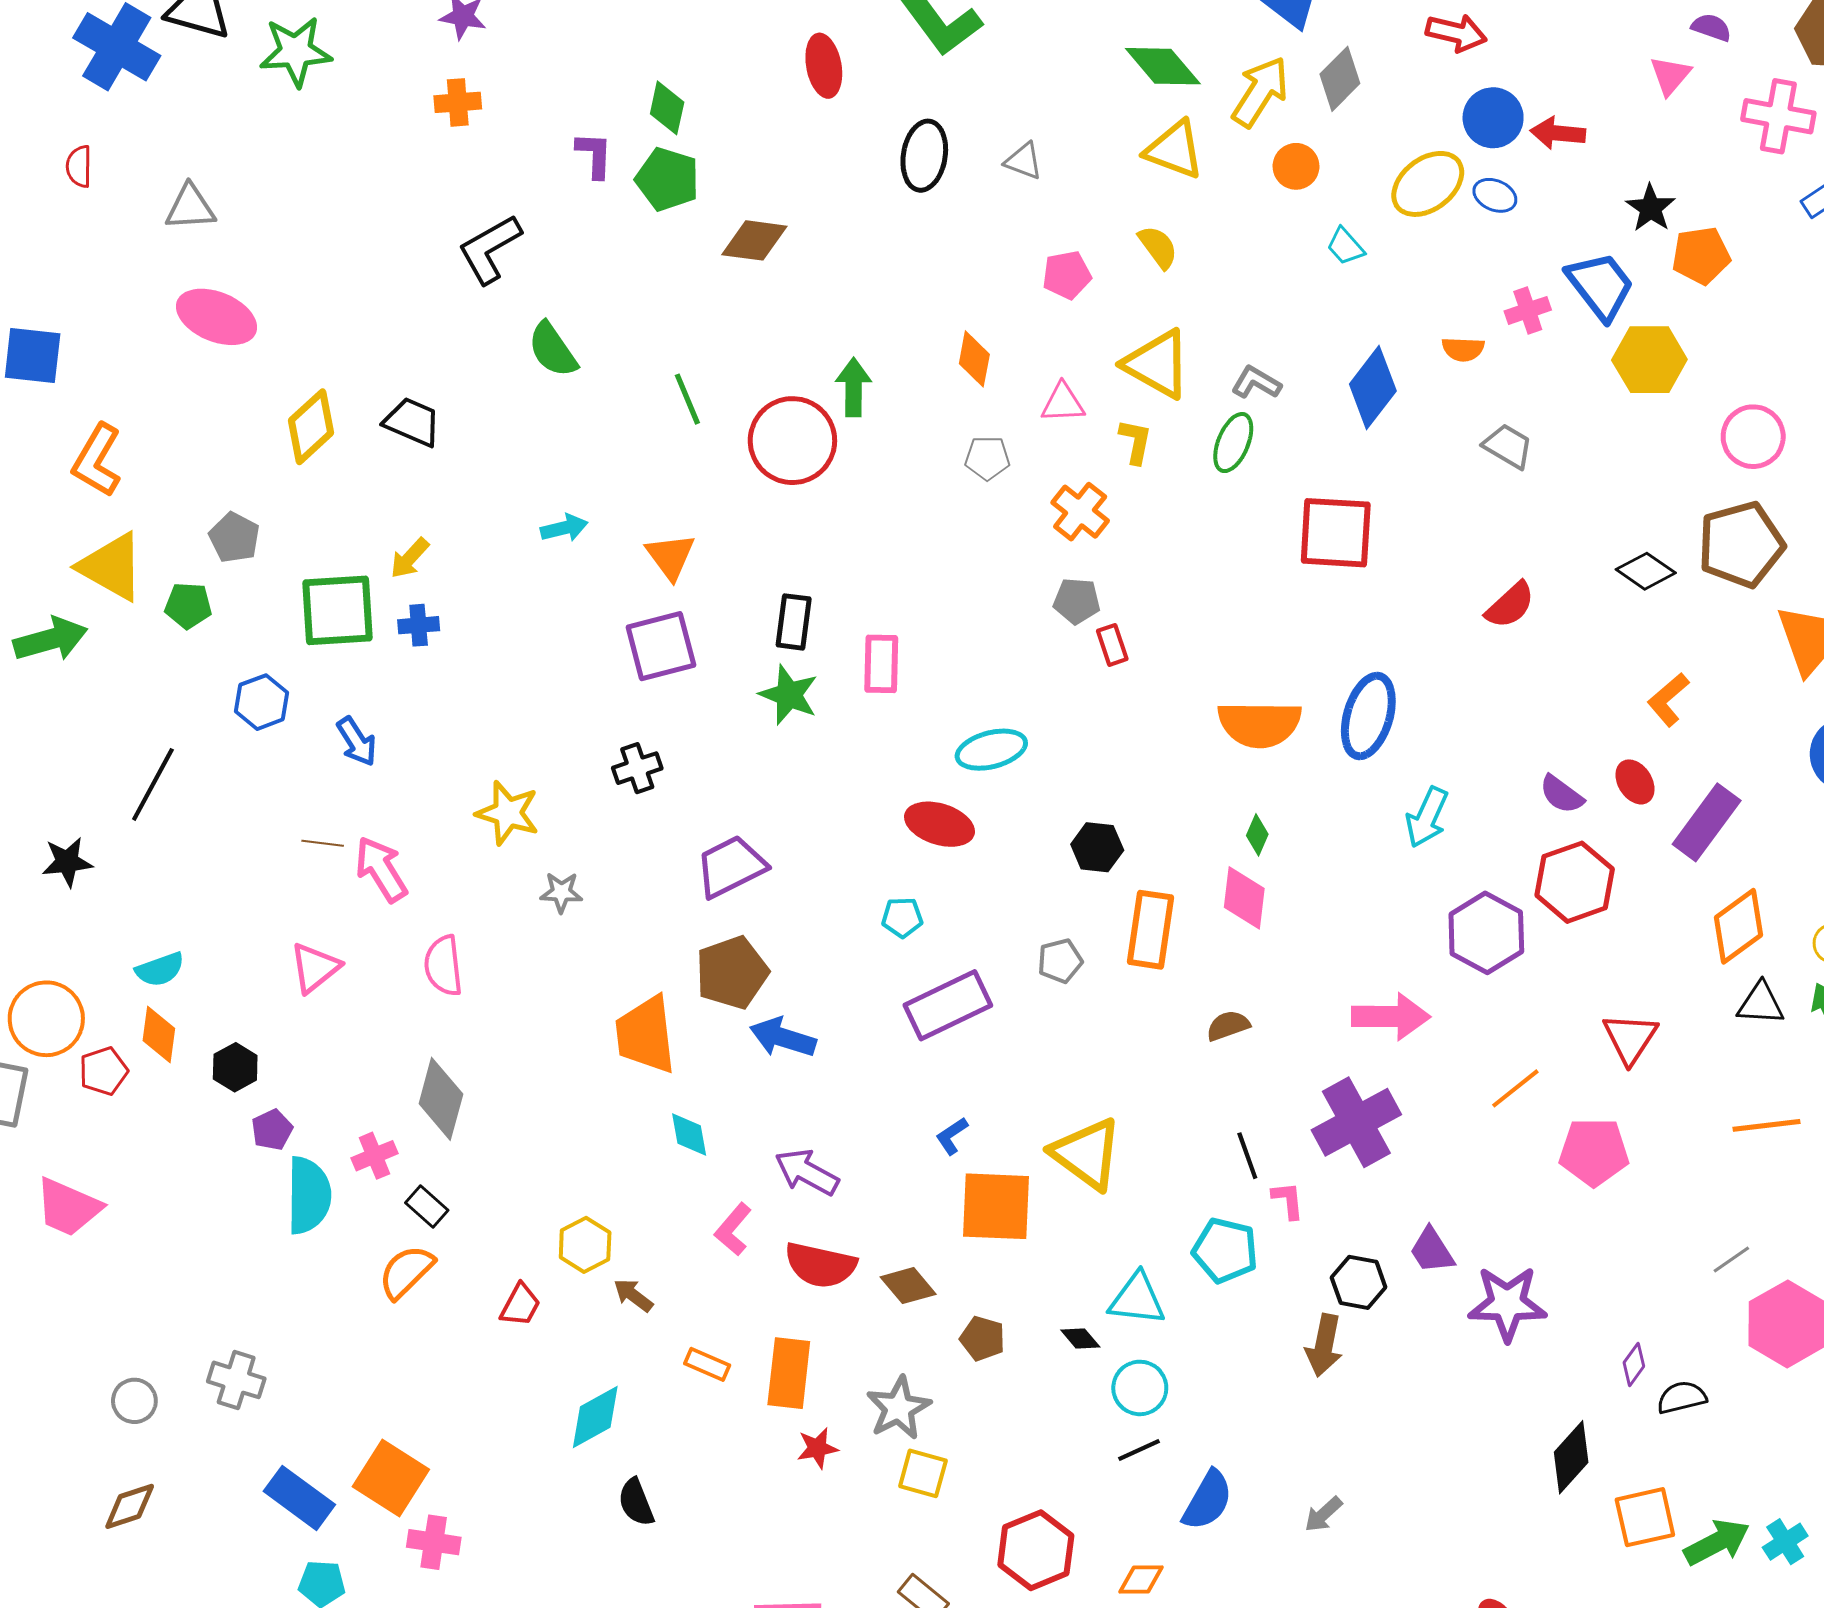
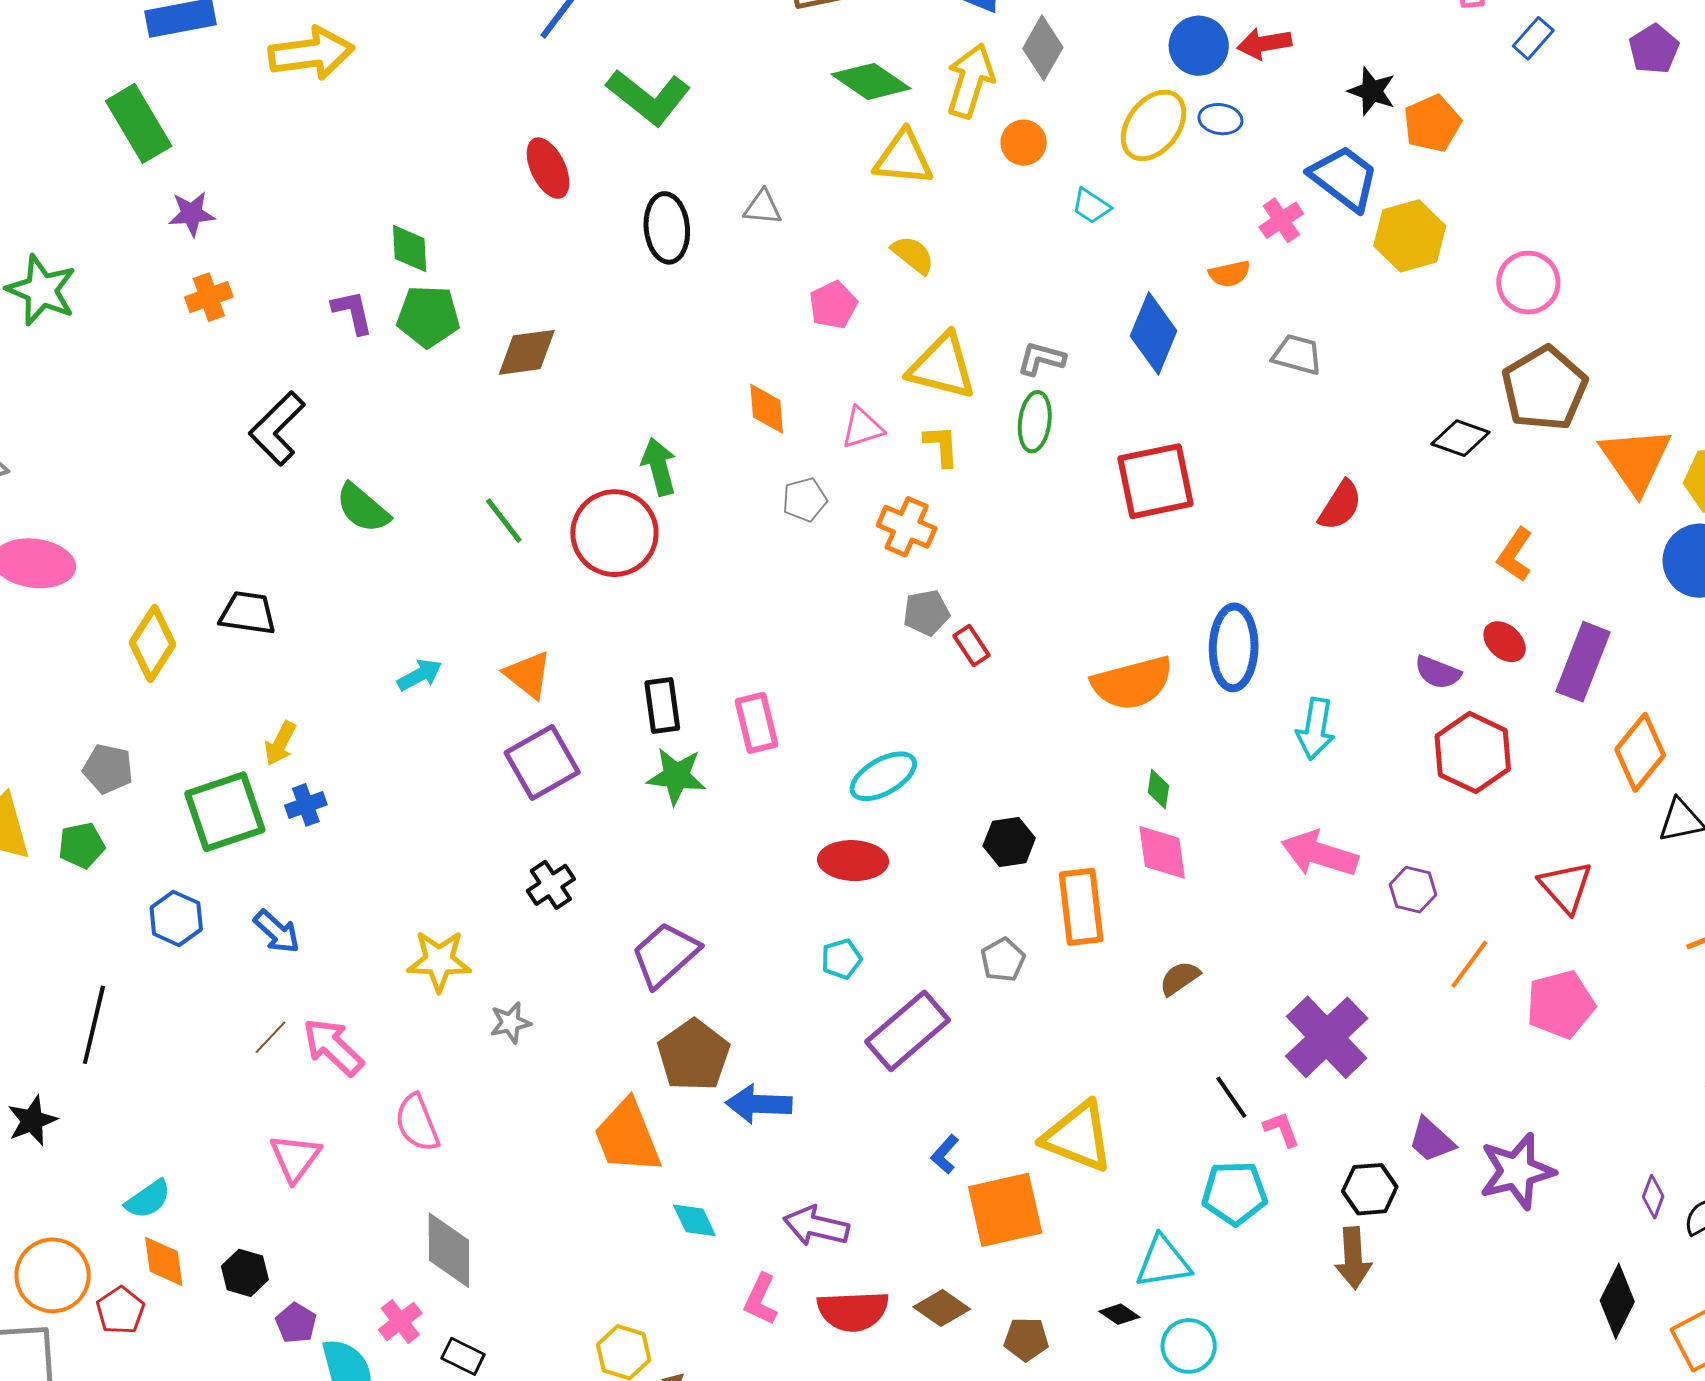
green star: (296, 51) -> (41, 290), turned -30
brown line: (323, 843) -> (271, 1037), turned -39
purple hexagon: (1486, 933) -> (1413, 890), moved, size x0.6
pink arrow: (1391, 1017) -> (1320, 854), moved, turned -148

